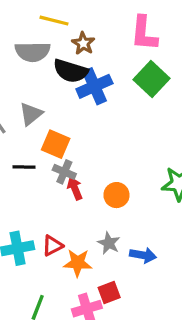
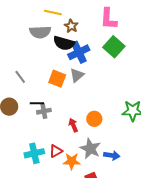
gray triangle: (31, 114) -> (77, 75), moved
orange square: (56, 144) -> (57, 79), moved
gray cross: (64, 172) -> (44, 111), moved, turned -32
red arrow: (75, 188) -> (73, 125), moved
gray star: (109, 243) -> (90, 149), size x1.5

